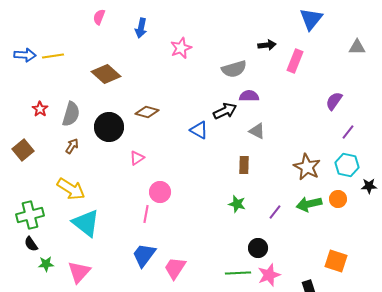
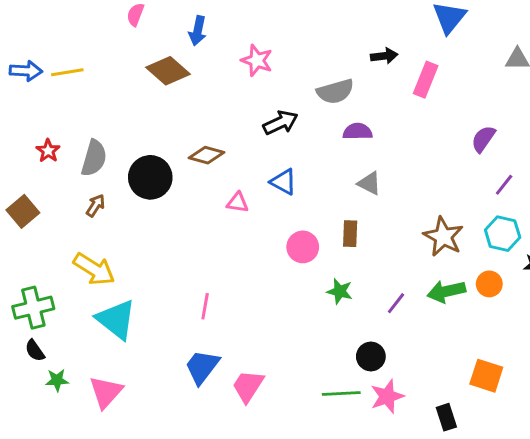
pink star: (181, 48) -> (257, 60), turned -30
brown diamond: (106, 74) -> (168, 71), moved
black arrow: (225, 111) -> (281, 123), moved
pink triangle: (137, 158) -> (238, 203), moved, turned 42
pink circle: (160, 192) -> (303, 247), moved

